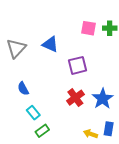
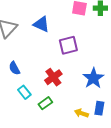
red cross: (75, 98) -> (53, 77), moved
green rectangle: (42, 131) -> (45, 103), moved

